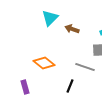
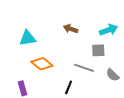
cyan triangle: (50, 18) -> (28, 38), moved, turned 36

